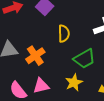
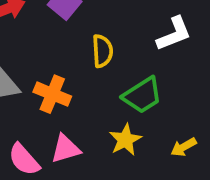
orange cross: (35, 56) -> (52, 94), turned -30

